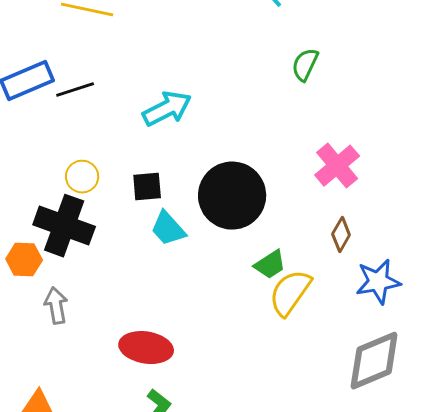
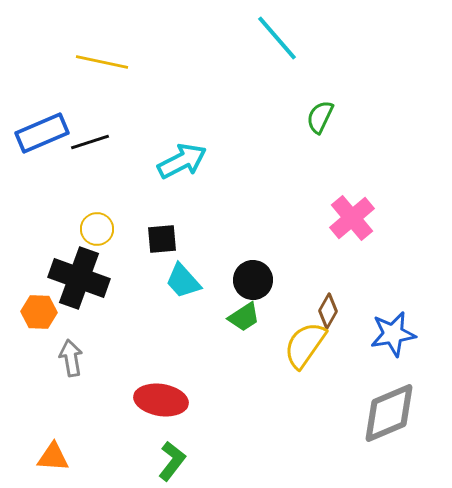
black circle: (232, 196) -> (253, 280), moved, size x0.6
brown diamond: (341, 235) -> (328, 311), moved
green trapezoid: (270, 265) -> (244, 317), moved

